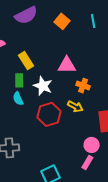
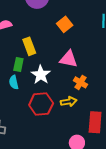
orange square: (62, 21) -> (65, 24), moved
yellow arrow: (75, 106) -> (69, 102), turned -49

